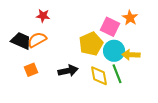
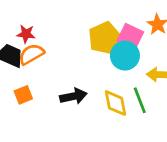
red star: (43, 16) -> (26, 34), moved
yellow pentagon: (91, 44) -> (105, 38), moved
cyan circle: (114, 51) -> (125, 56), moved

